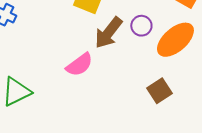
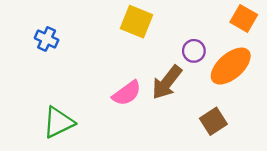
brown arrow: (108, 33) -> (167, 82), moved

